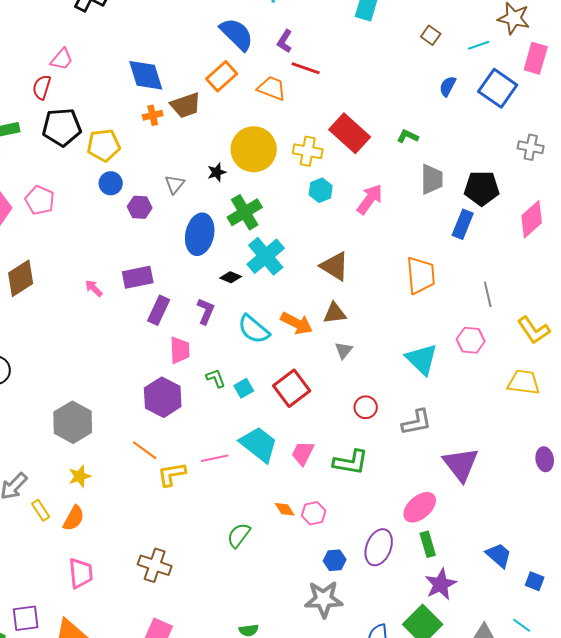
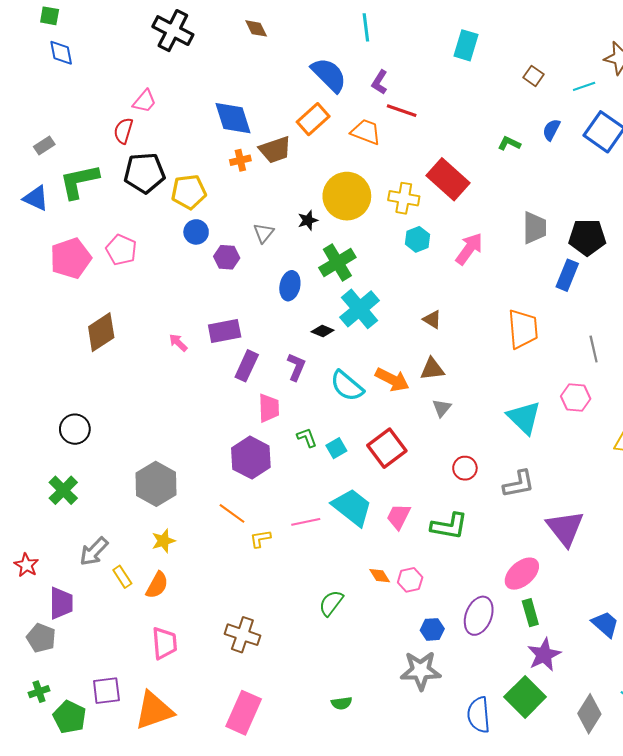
green L-shape: (408, 136) -> (509, 143), moved
blue ellipse: (200, 234) -> (290, 286), size x0.7
brown triangle: (335, 266) -> (432, 319), size x0.6
yellow L-shape: (172, 474) -> (260, 539), size x0.7

